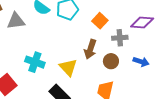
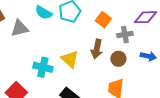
yellow triangle: (68, 67) -> (70, 59), moved

